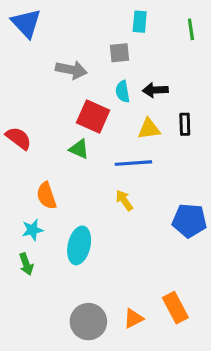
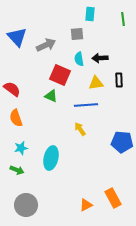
blue triangle: (26, 23) -> (17, 37), moved
gray arrow: (71, 70) -> (46, 45), turned -36
orange semicircle: (46, 196) -> (16, 118), moved
green arrow: (26, 264) -> (17, 170), turned -48
gray circle: (88, 322) -> (26, 205), moved

